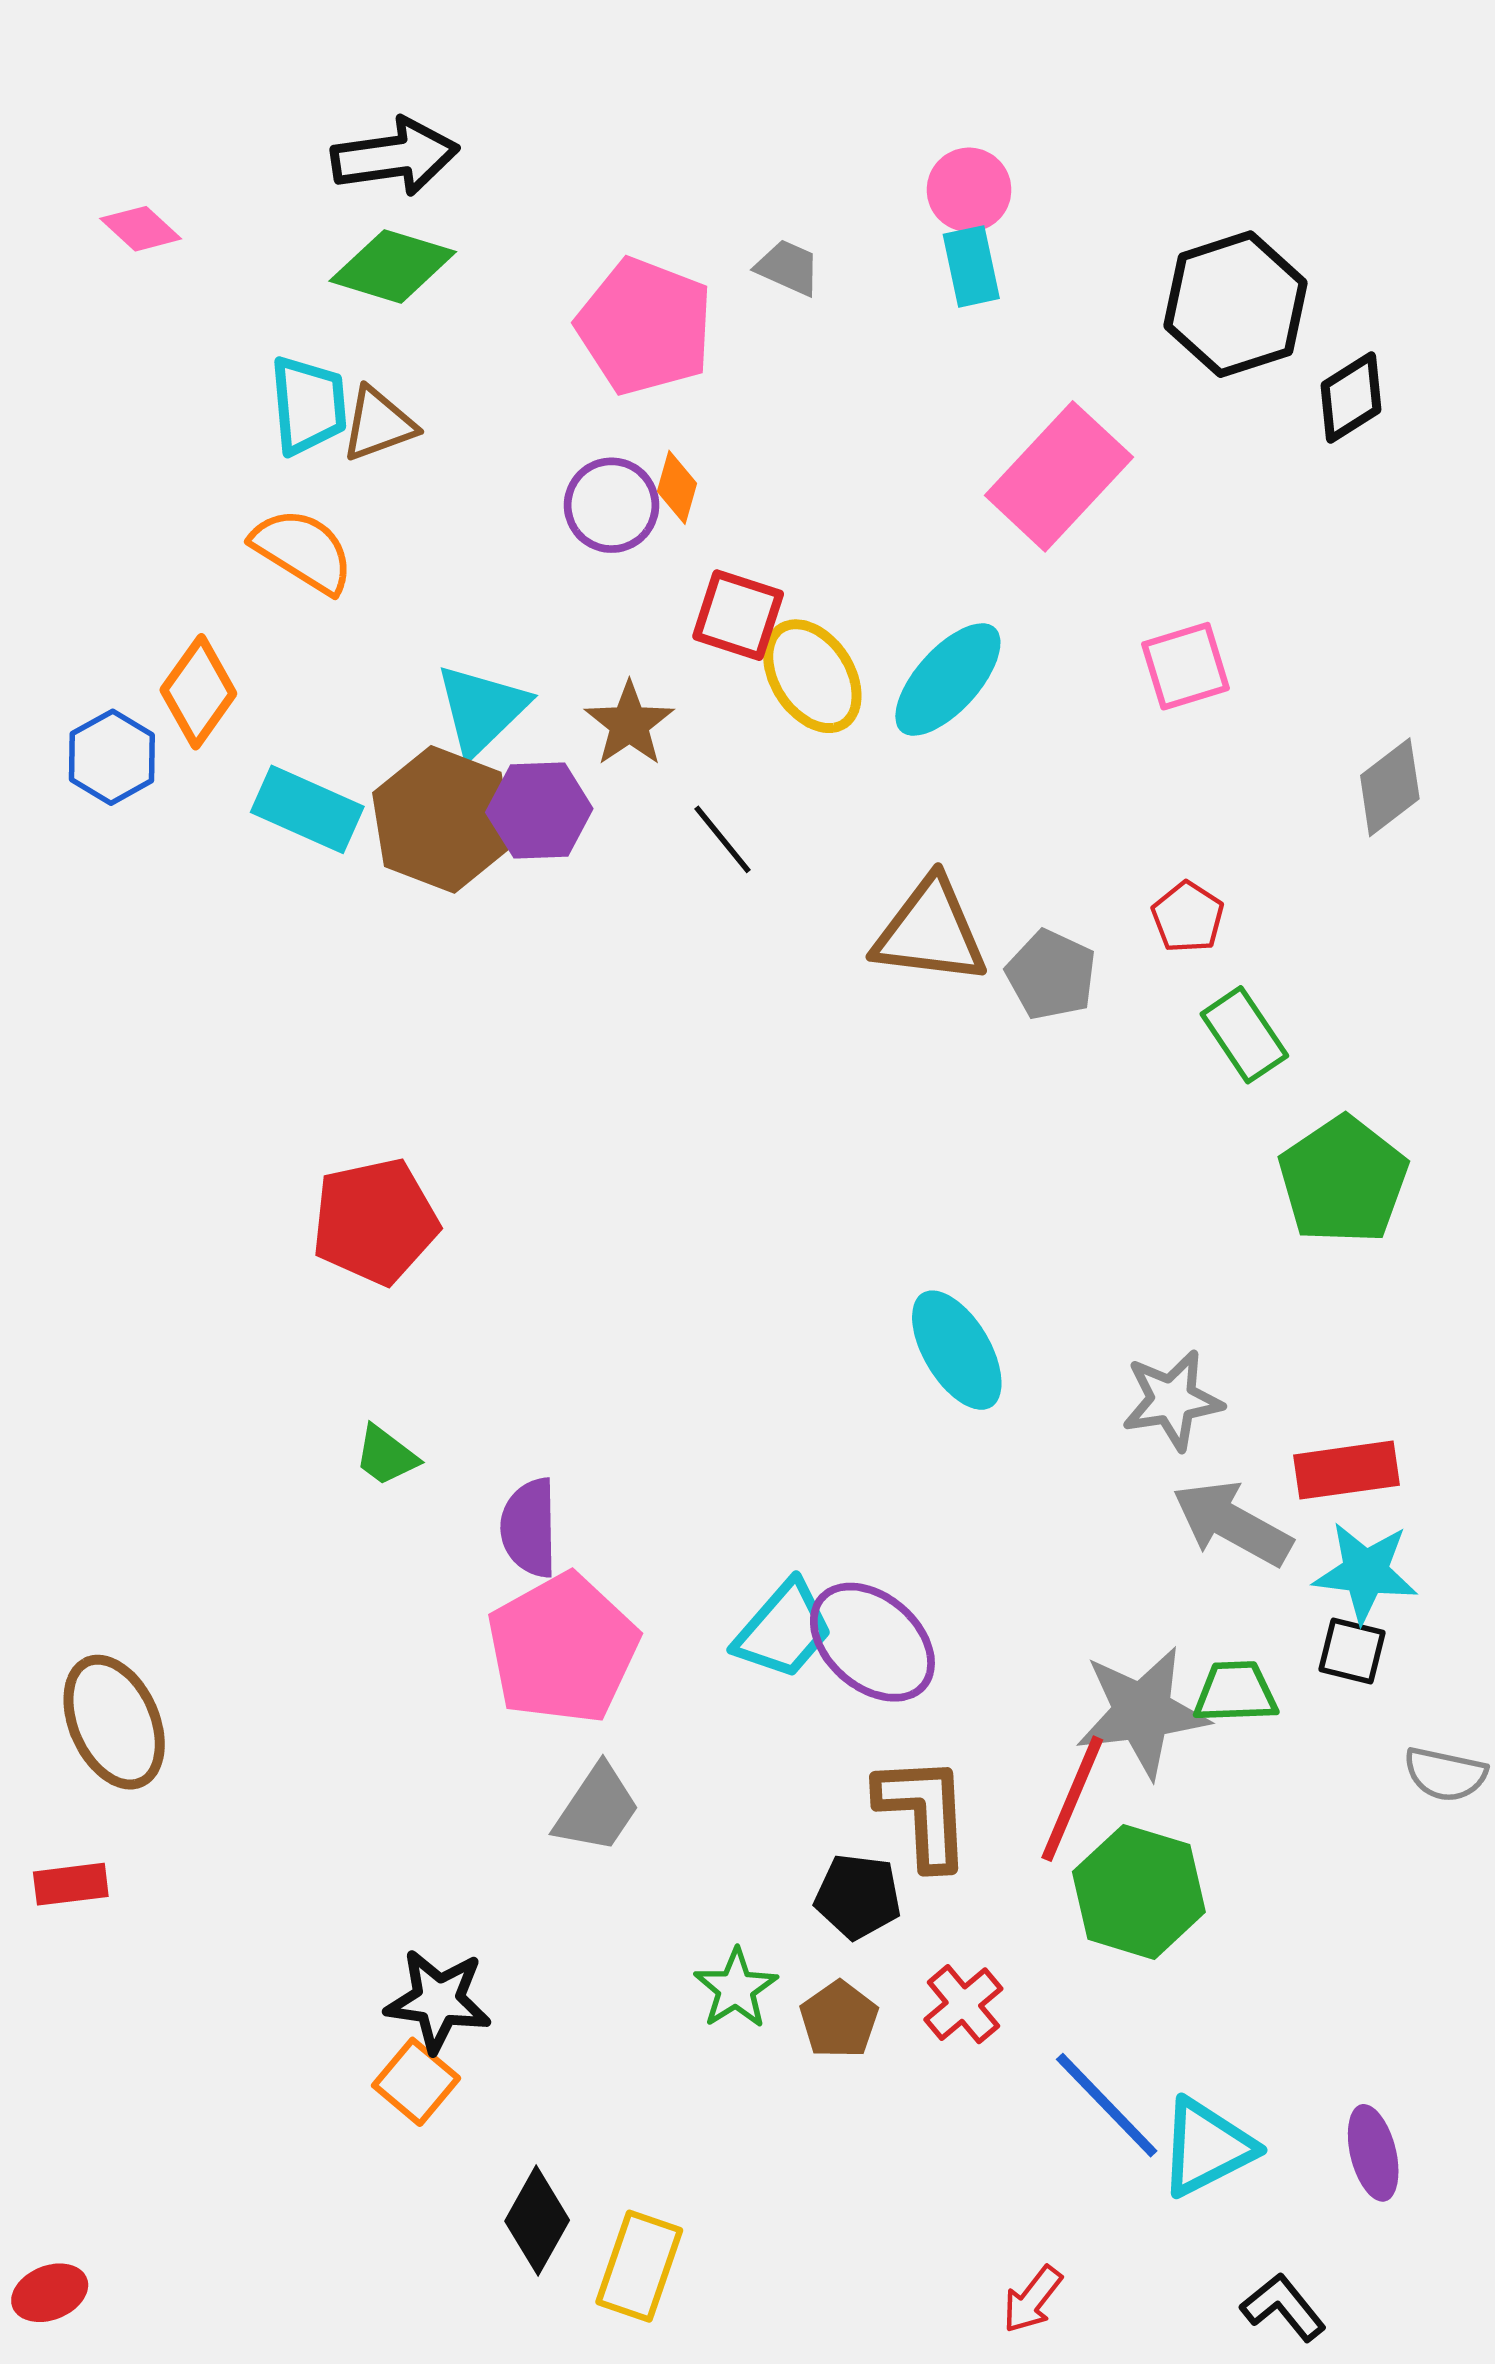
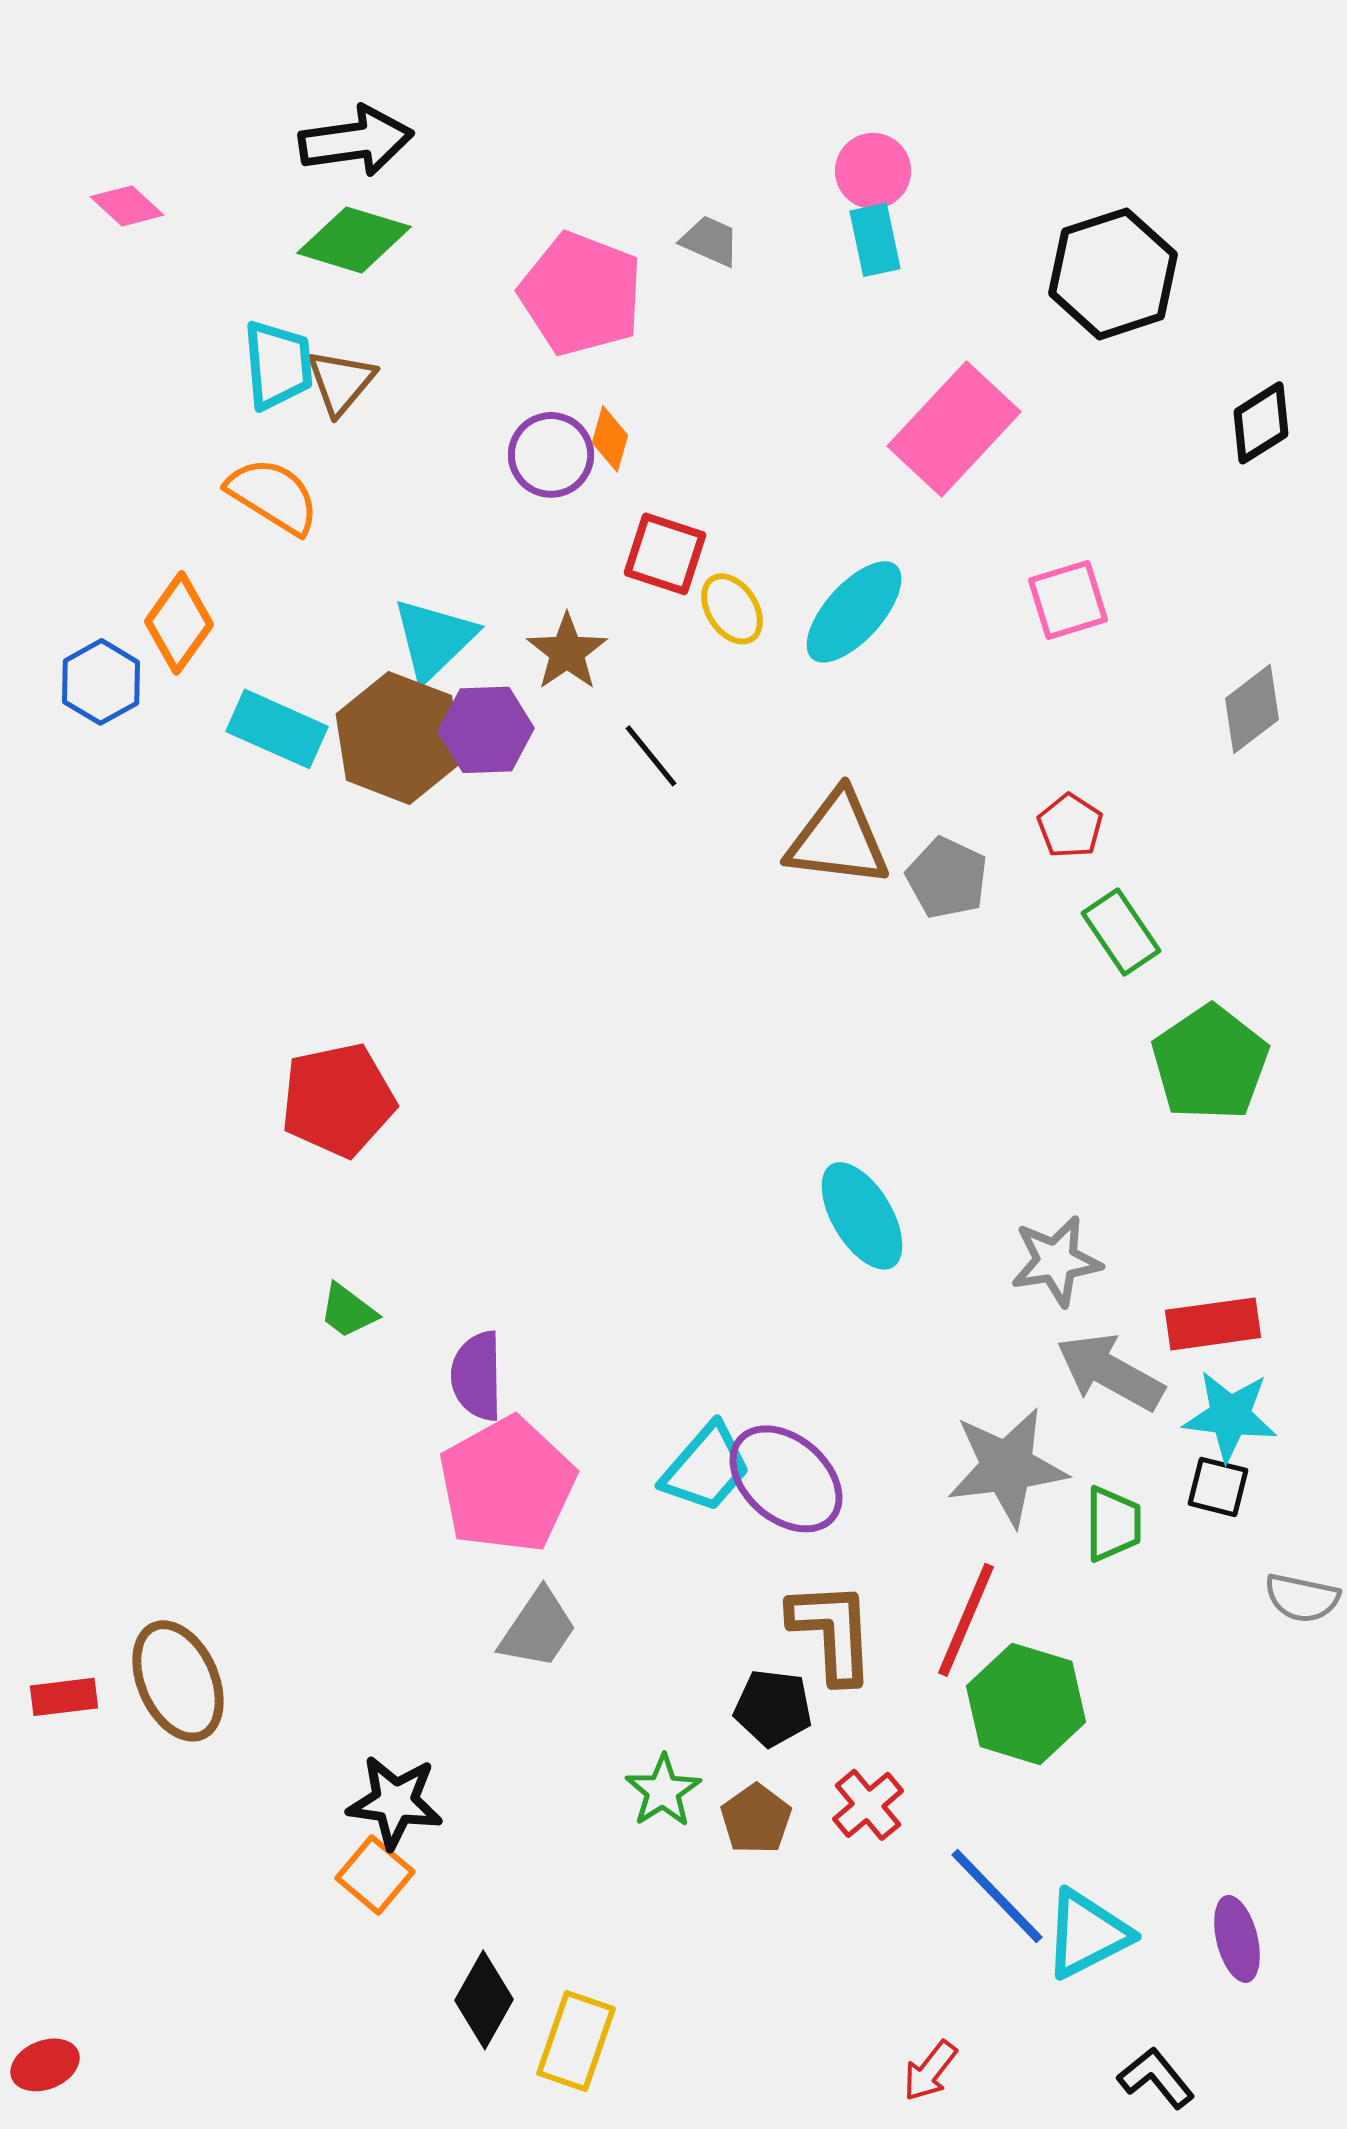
black diamond: (1351, 397) -> (1261, 423), moved
brown triangle: (378, 424) -> (341, 382), turned -30
yellow ellipse: (812, 676) -> (732, 609), size x0.7
green trapezoid: (1235, 1692) -> (1113, 1524), turned 92
gray star: (1142, 1712) -> (1007, 1467), moved
brown ellipse: (114, 1722) -> (178, 1681), moved

